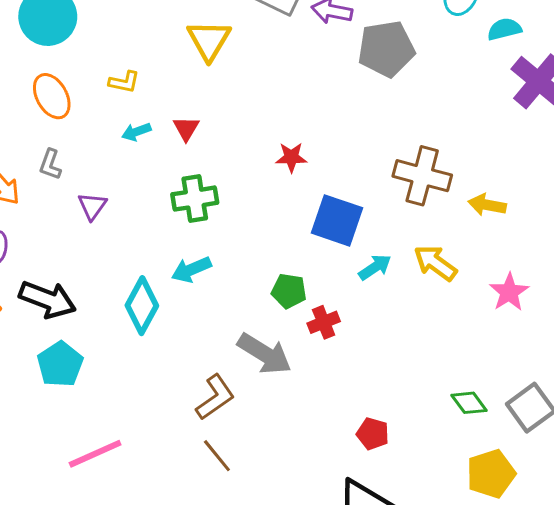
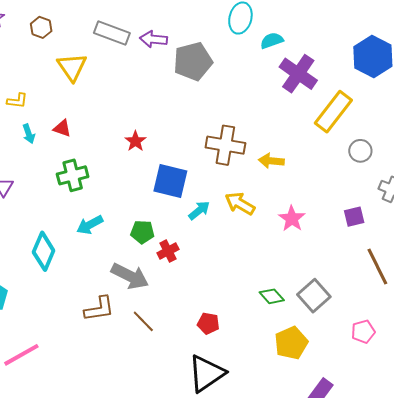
red triangle: (186, 129) -> (62, 128), turned -36
cyan arrow: (136, 132) -> (29, 134), turned -84
red star: (291, 157) -> (135, 141), turned -30
cyan arrow: (191, 269) -> (90, 225), moved
brown L-shape: (215, 397) -> (99, 309), turned 32
brown line: (217, 456) -> (143, 321), moved

